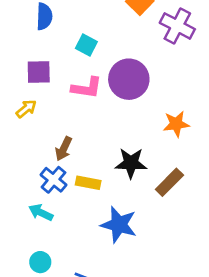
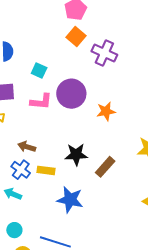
orange star: (176, 124) -> (106, 111), moved
brown arrow: (64, 149) -> (27, 147), turned 84

